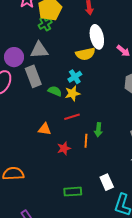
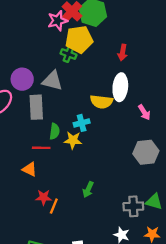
green cross: (45, 24) -> (68, 54), turned 32
green semicircle: (55, 91) -> (54, 131), turned 56
red line: (72, 117) -> (41, 148), moved
orange line: (86, 141) -> (54, 206), moved

